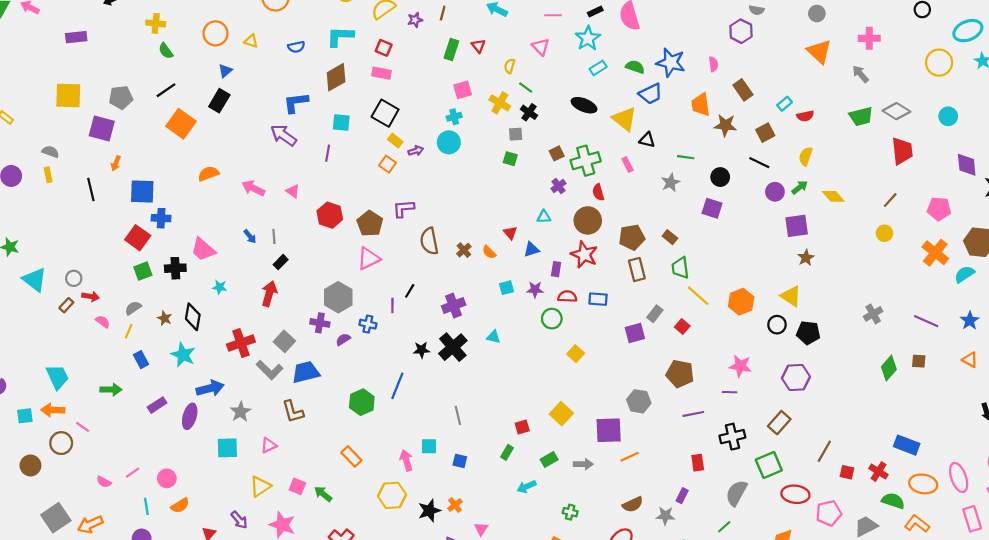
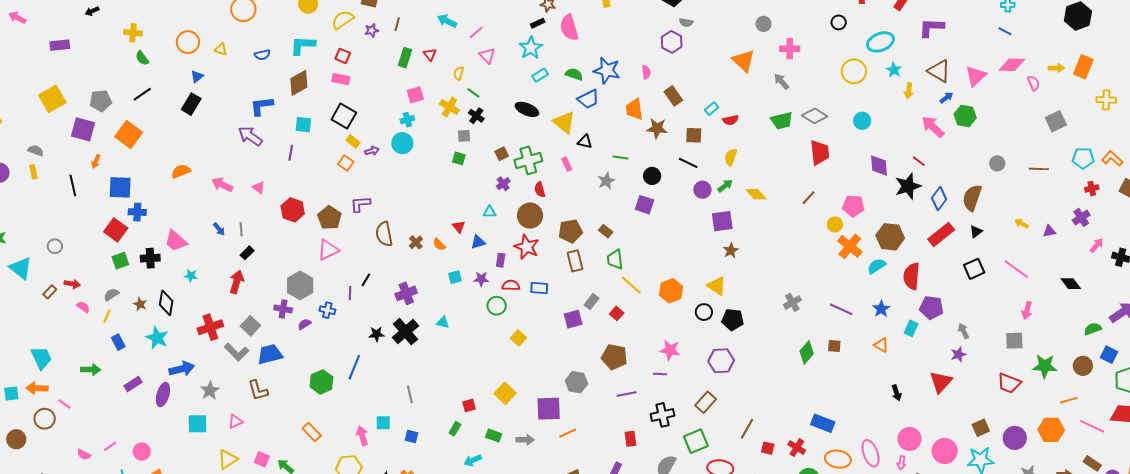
gray circle: (817, 14) -> (763, 24), moved
pink line: (553, 15) -> (476, 32), moved, turned -42
yellow square: (68, 96) -> (52, 99), turned -32
orange square: (181, 124) -> (129, 135), moved
brown square: (765, 133) -> (694, 135), turned 30
yellow circle: (884, 233) -> (835, 225), moved
gray circle: (74, 278) -> (55, 246), moved
green rectangle: (549, 460) -> (494, 435), turned 49

